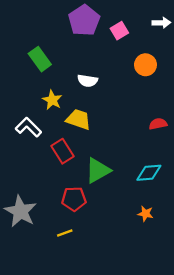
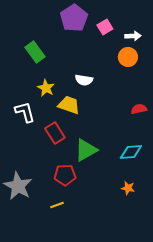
white arrow: (161, 23) -> (133, 36), moved
white semicircle: (88, 81) -> (84, 80), moved
white L-shape: (28, 127) -> (25, 112), turned 30

